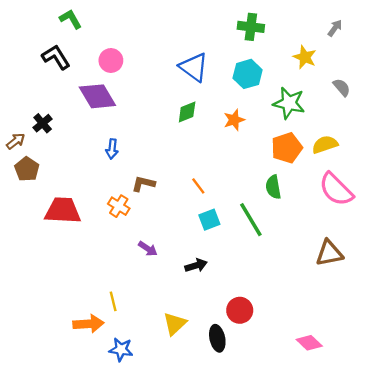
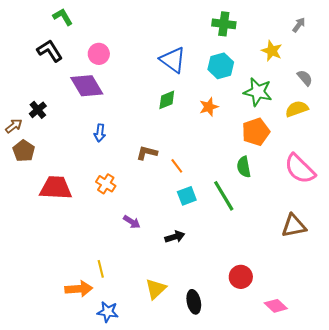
yellow semicircle: (325, 144) -> (297, 109), moved
brown L-shape: (143, 184) -> (147, 153), moved
red circle: (240, 310) -> (241, 277), moved

